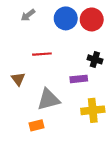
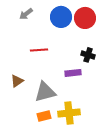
brown triangle: (18, 79) -> (17, 81), moved, turned 32
yellow cross: (93, 110) -> (69, 113), moved
orange rectangle: (37, 125) -> (44, 116), moved

